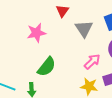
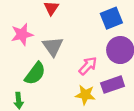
gray triangle: (84, 29) -> (53, 46), moved

